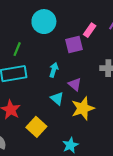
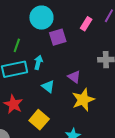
purple square: (74, 45) -> (58, 37), moved
cyan arrow: (54, 70) -> (38, 62), moved
cyan triangle: (57, 98) -> (48, 86), moved

